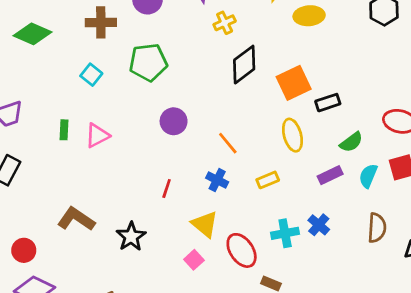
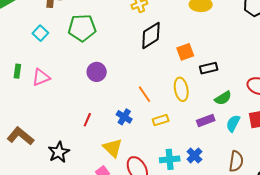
orange square: (294, 83) -> (185, 52), size x0.7
orange line: (228, 143) -> (144, 94), moved

